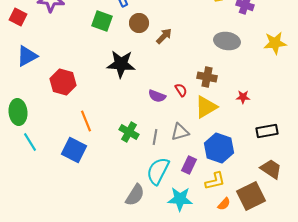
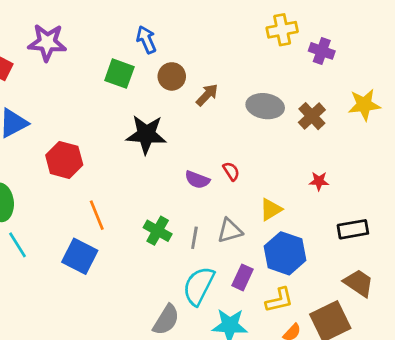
gray ellipse: (227, 41) -> (265, 106), moved
brown cross: (207, 77) -> (312, 116), moved, turned 36
yellow triangle: (206, 107) -> (271, 209), moved, size x0.7

